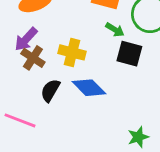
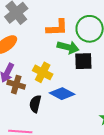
green arrow: (115, 30) -> (68, 47), size x1.5
yellow cross: (72, 52) -> (43, 72), turned 30

